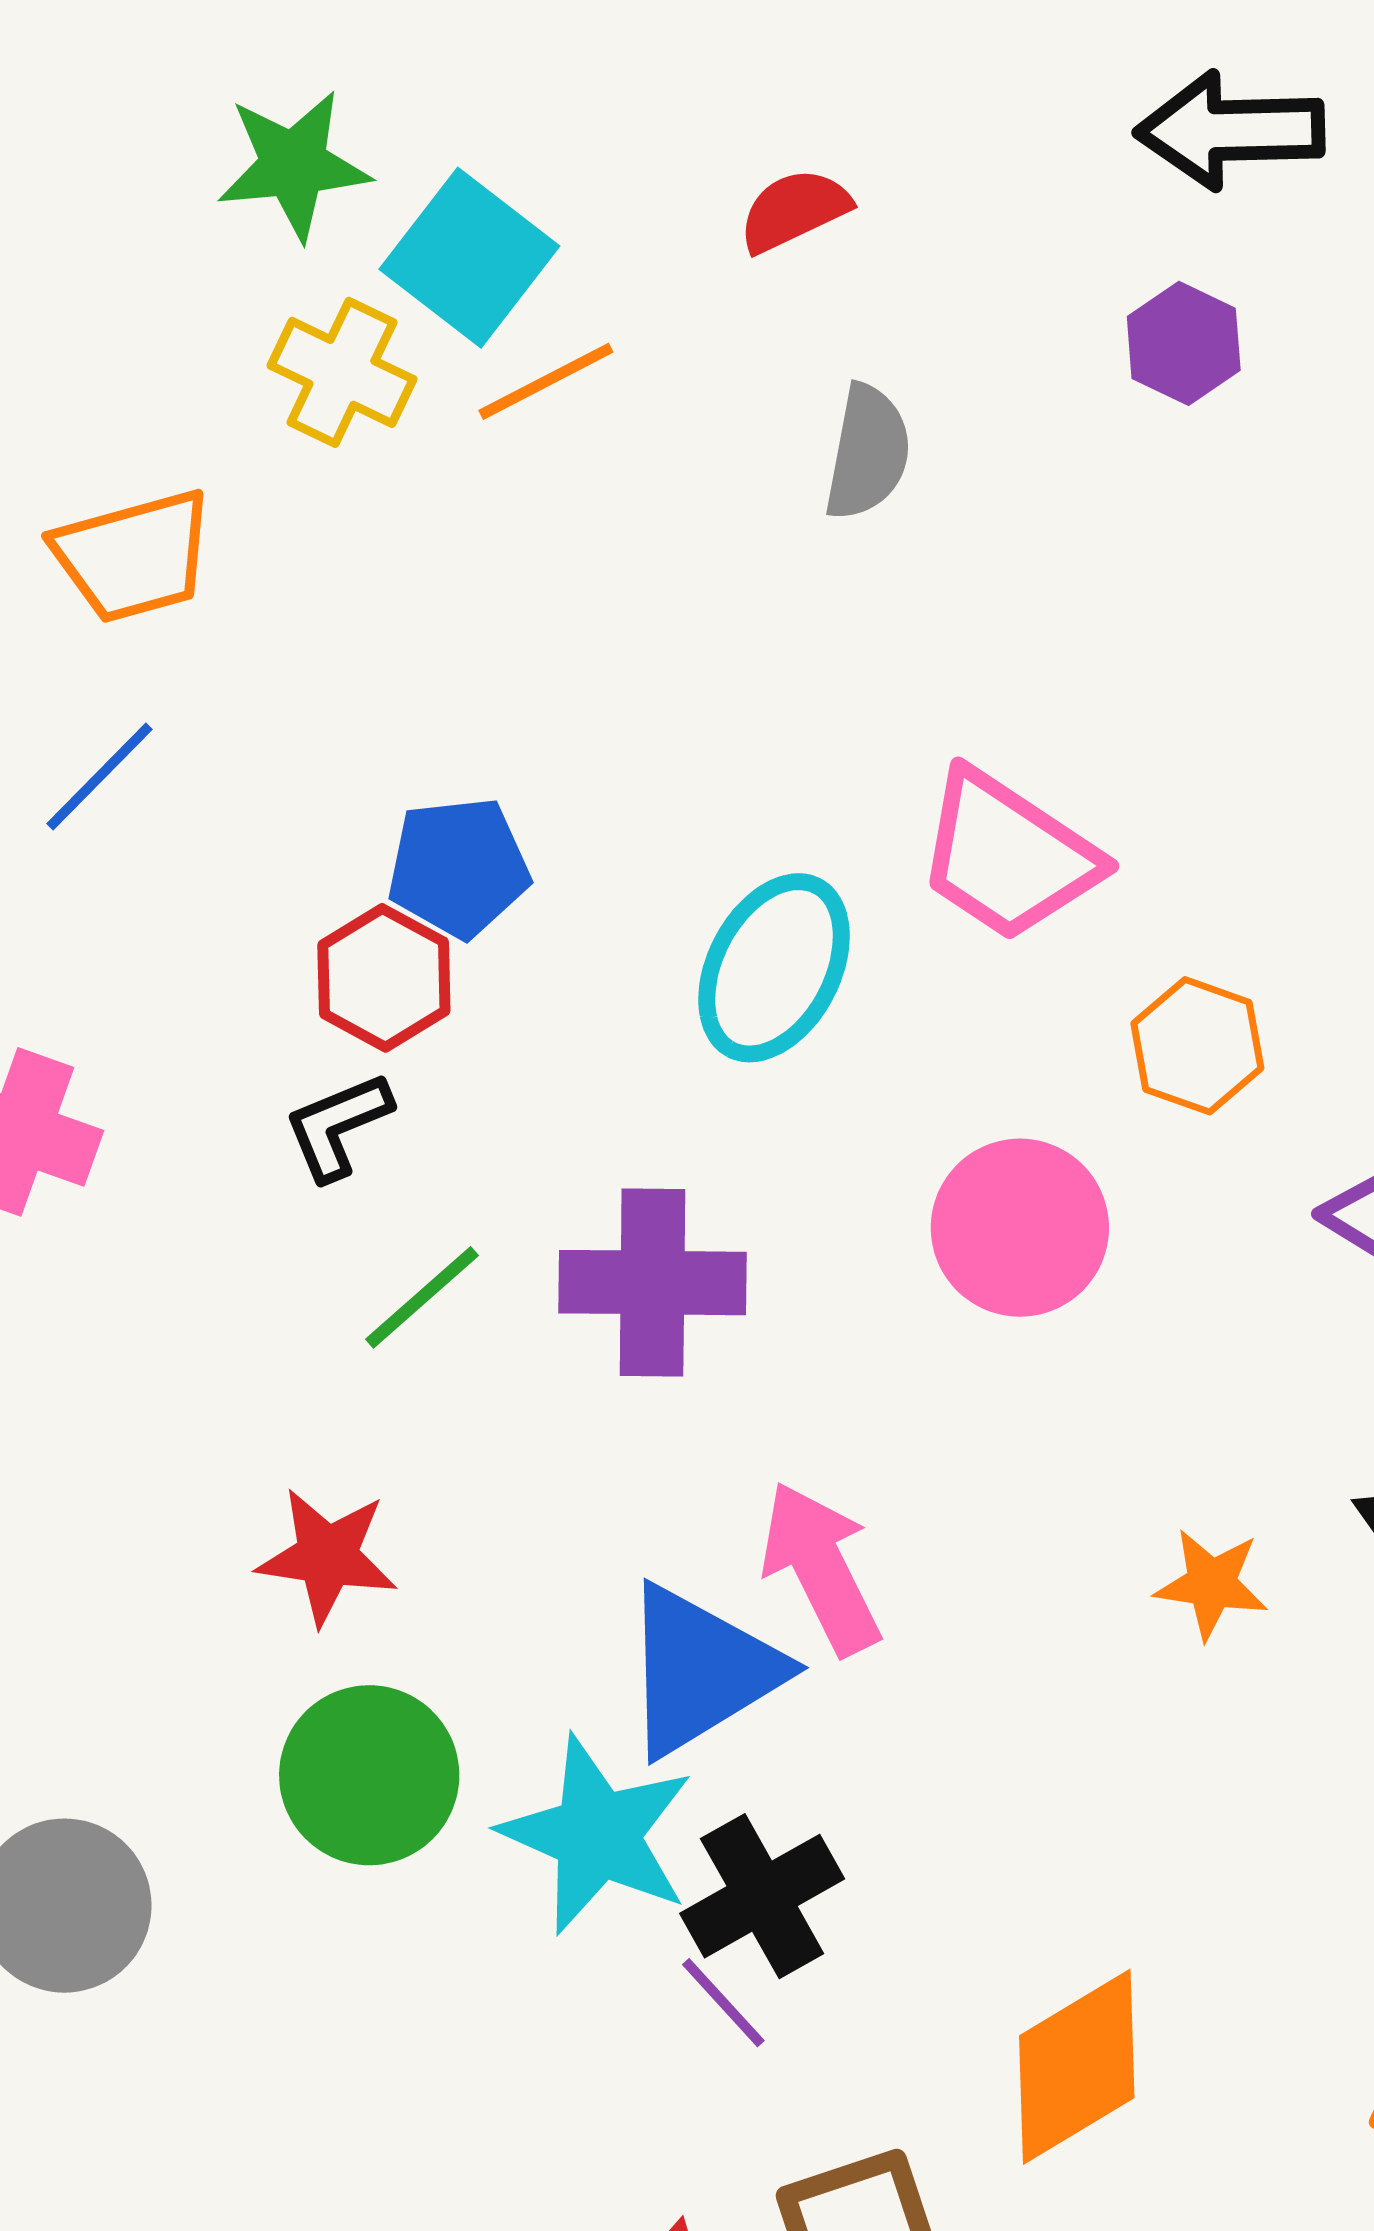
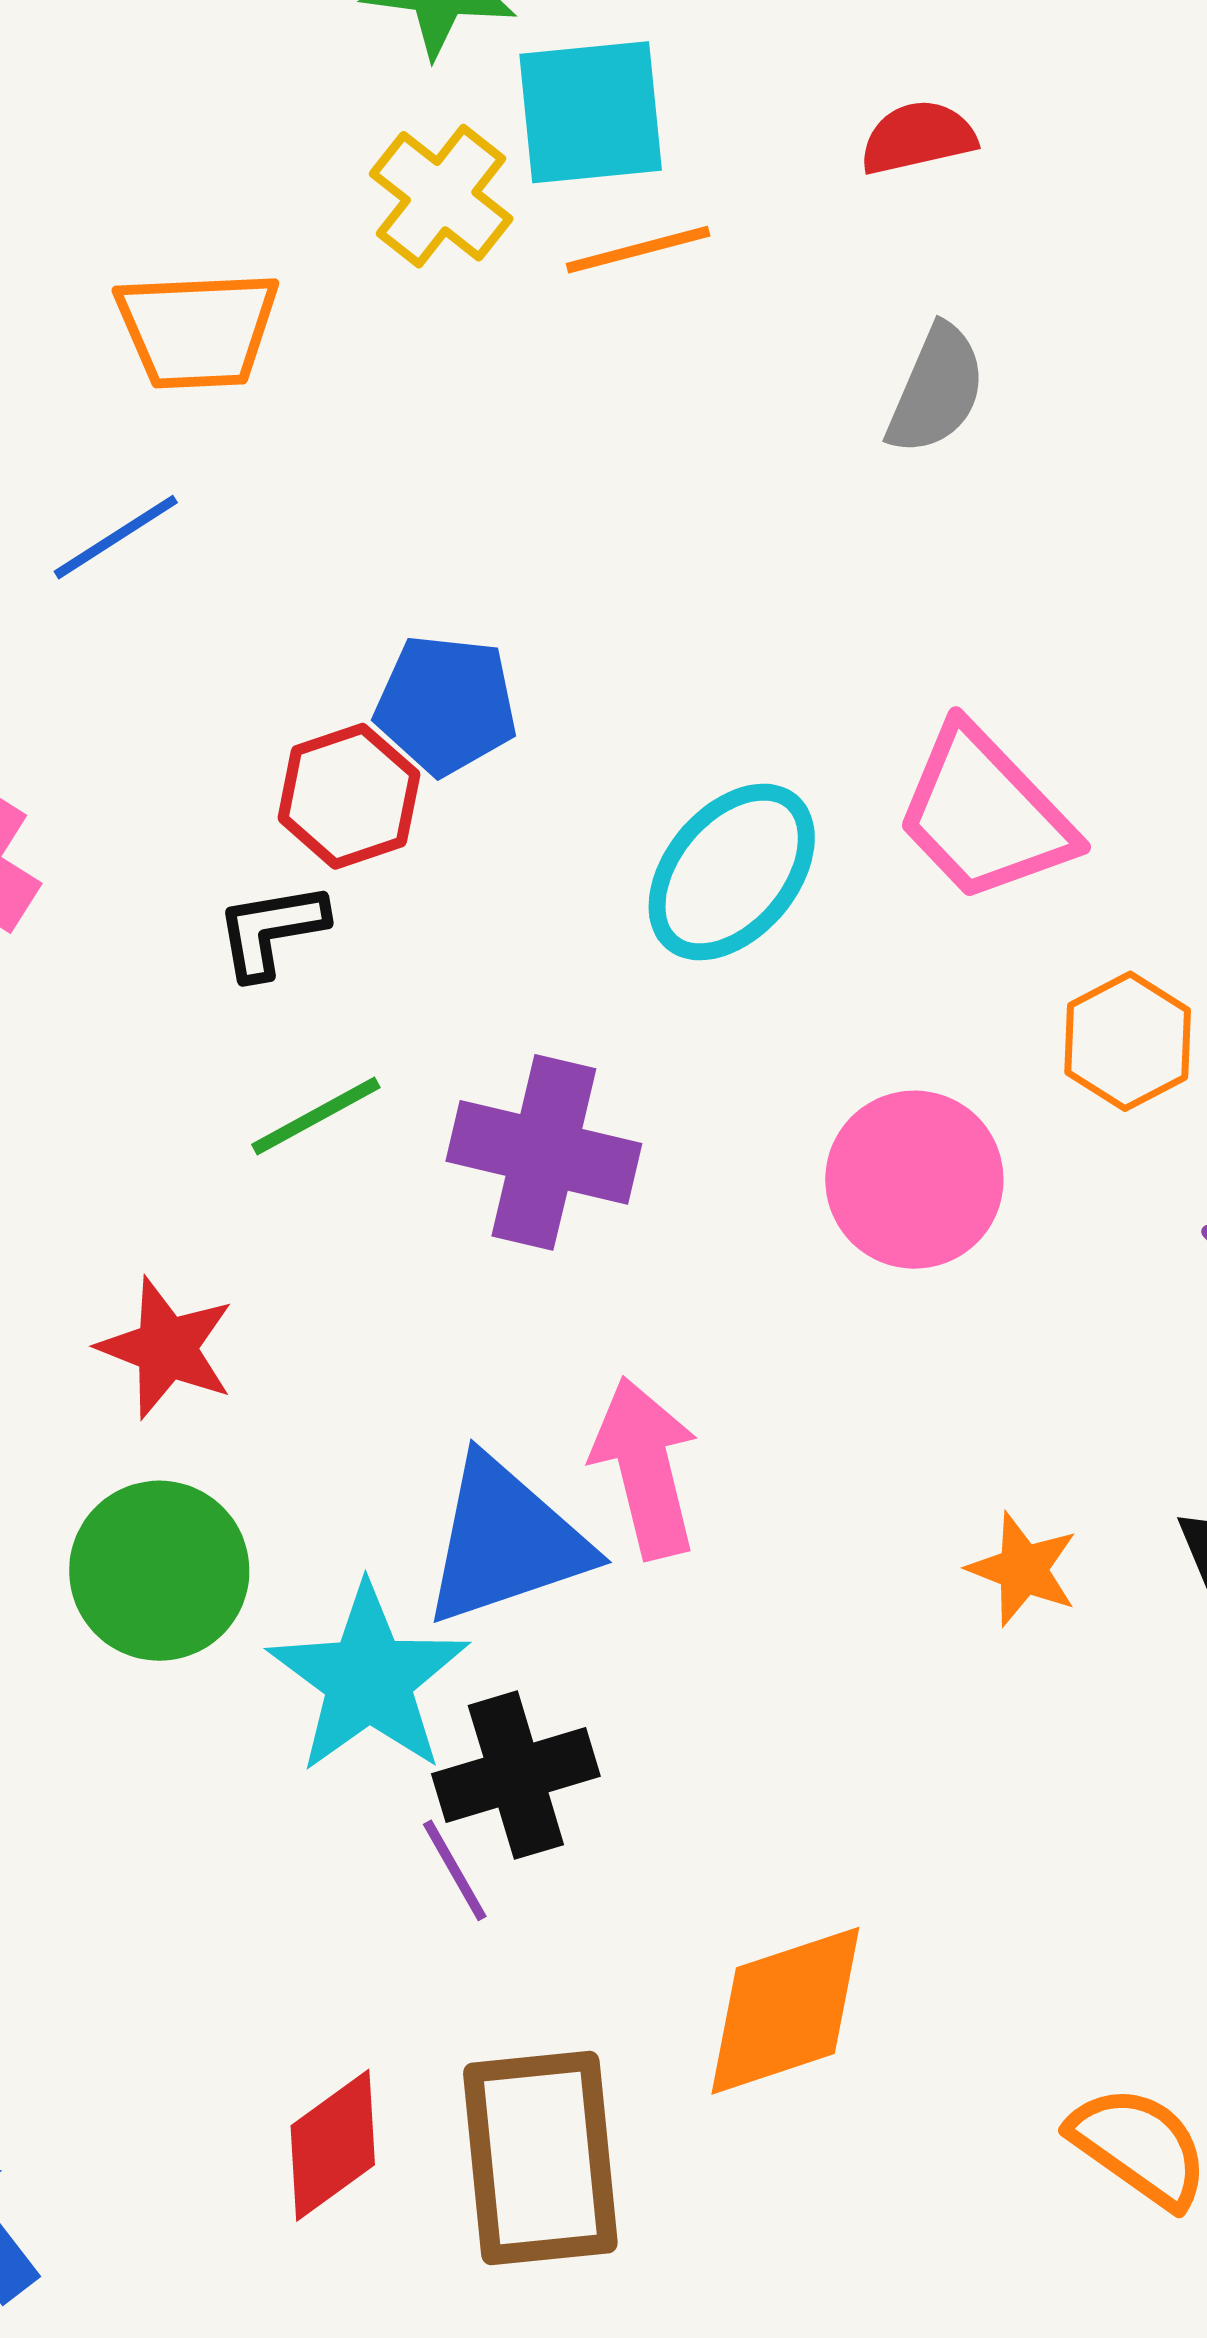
cyan square: (469, 258) -> (591, 112), turned 34

